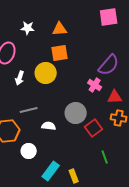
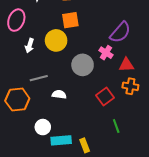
gray circle: (76, 113) -> (83, 65), moved
white circle: (29, 151) -> (43, 127), moved
cyan rectangle: (51, 171) -> (61, 140), turned 48

